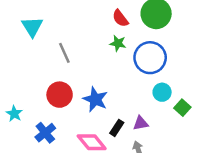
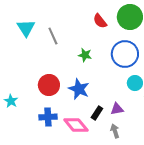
green star: (118, 43) -> (85, 55), moved
gray line: (64, 53) -> (53, 36), moved
blue cross: (45, 133) -> (48, 117), moved, turned 36

